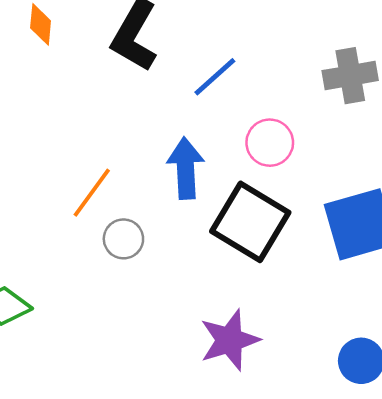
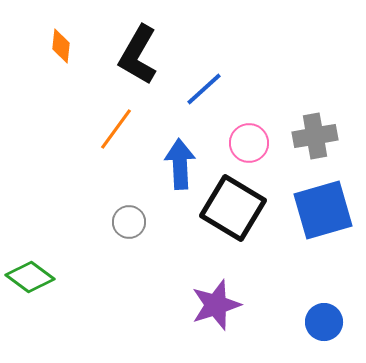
gray cross: (350, 76) -> (315, 136), moved
orange line: (92, 193) -> (116, 129), moved

